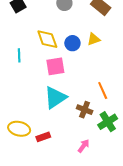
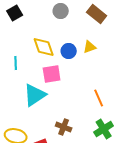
cyan triangle: (55, 98) -> (35, 95), moved
brown cross: (85, 110) -> (64, 127), moved

